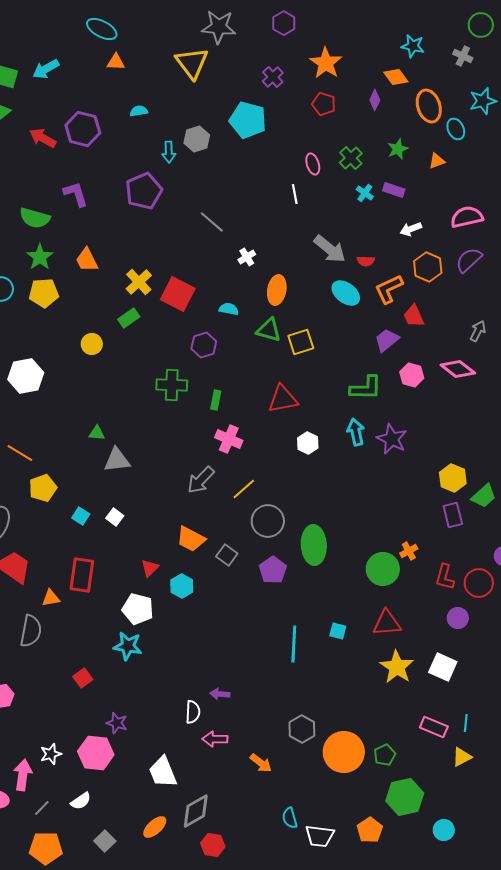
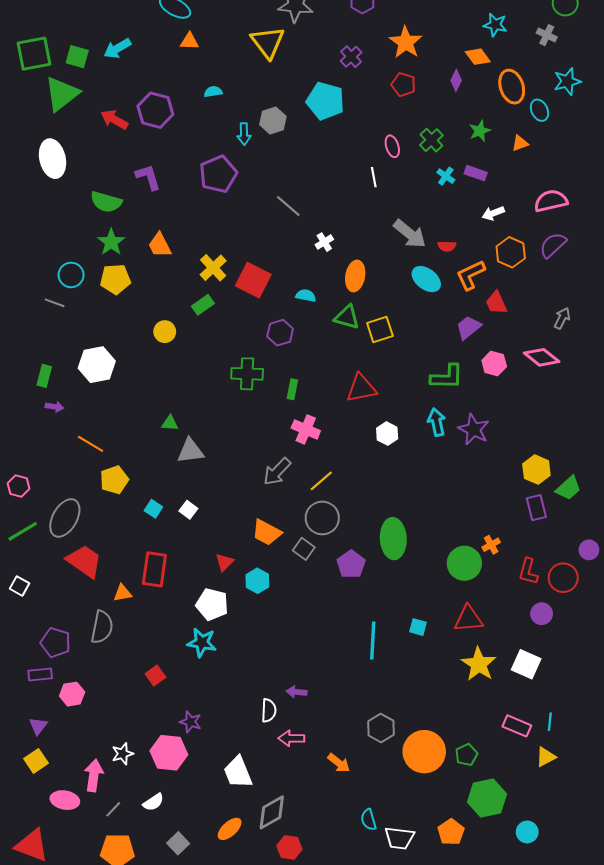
gray circle: (268, 521) -> (322, 518), moved

